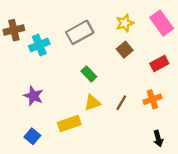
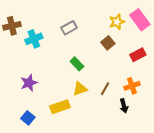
yellow star: (125, 23) -> (117, 22), moved
gray rectangle: (80, 32) -> (69, 28), size x0.7
purple star: (33, 96) -> (29, 83), turned 30
black arrow: (158, 139) -> (124, 106), moved

